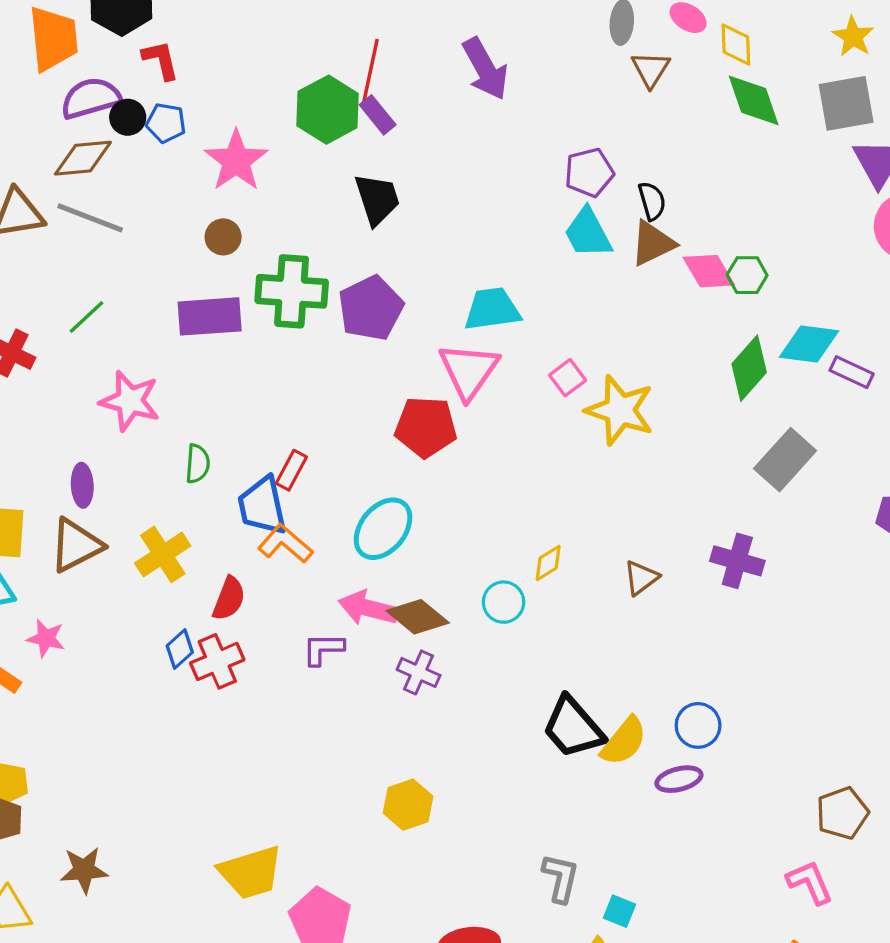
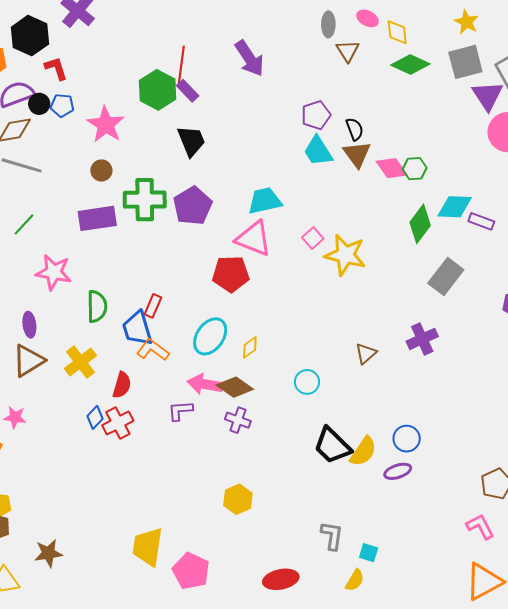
green diamond: (754, 100) -> (410, 65), turned -42
brown triangle: (653, 243) -> (357, 154), turned -36
pink triangle: (469, 371) -> (254, 238), turned -39
green semicircle: (198, 464) -> (97, 306), size x1.4
purple cross: (737, 561) -> (422, 339), turned -36
yellow diamond: (548, 563) -> (250, 347), moved
cyan circle: (504, 602) -> (307, 382), moved
yellow trapezoid: (251, 872) -> (148, 547), turned 120

